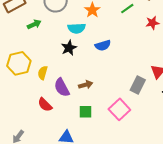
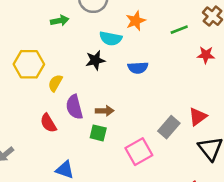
green square: (86, 112) -> (98, 133), moved

